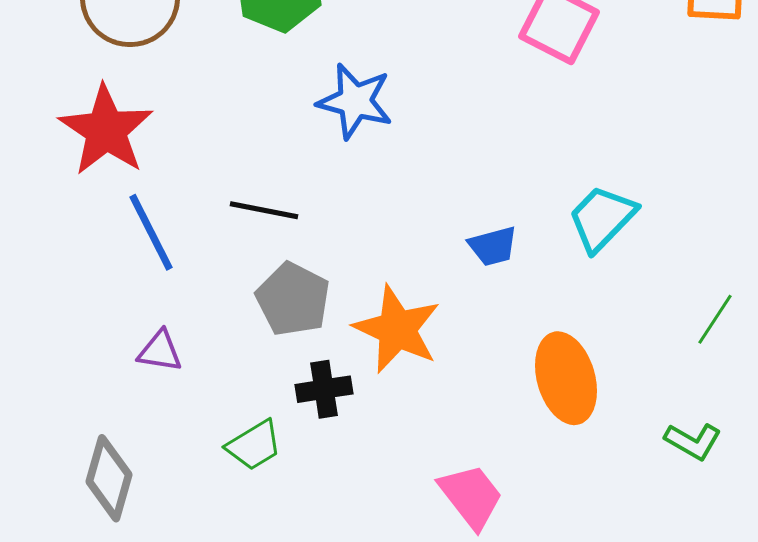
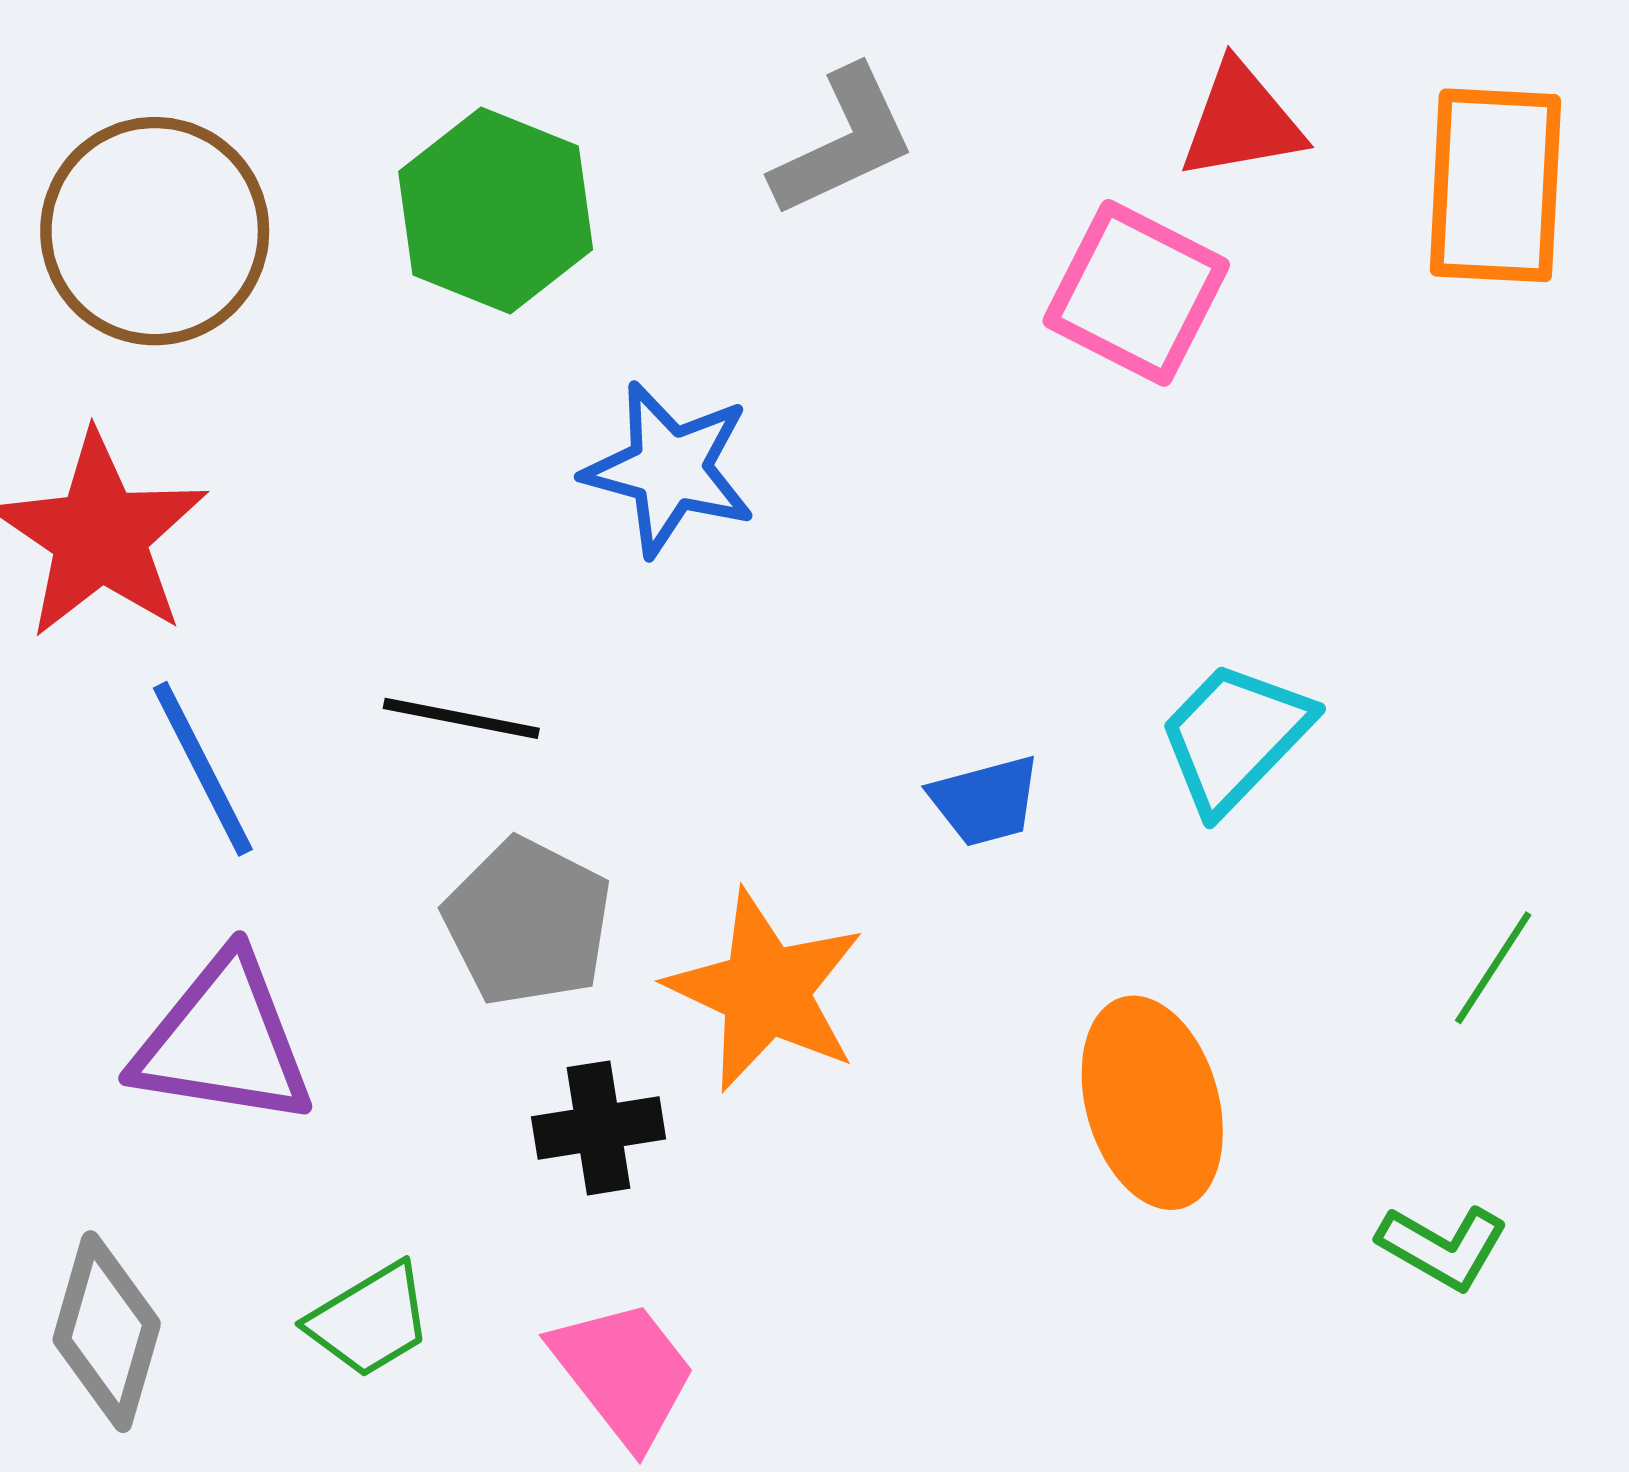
purple triangle: (160, 351) -> (223, 1041), size x1.8
green trapezoid: (254, 445) -> (370, 1320), moved
pink trapezoid: (471, 496) -> (624, 1373), moved

